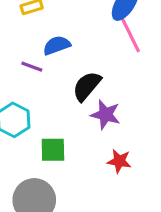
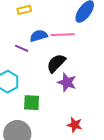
pink line: (131, 35) -> (63, 35), moved, turned -70
red star: (119, 161) -> (75, 125), moved

